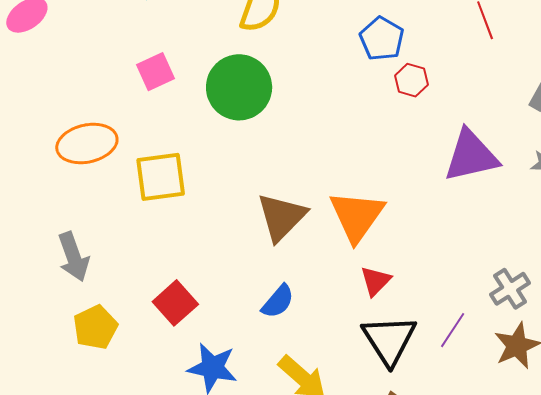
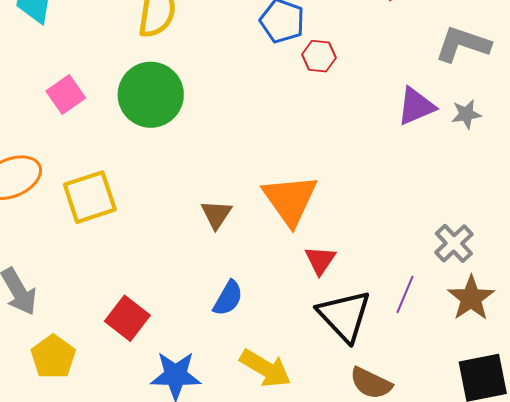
purple triangle: (471, 156) -> (416, 106), moved, size x0.7
brown triangle: (282, 217) -> (216, 214), size x0.6

